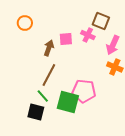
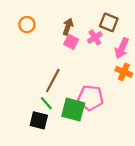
pink cross: (88, 35) -> (95, 37), turned 32
pink square: (66, 39) -> (71, 42), turned 32
brown arrow: (49, 48) -> (68, 27), moved

